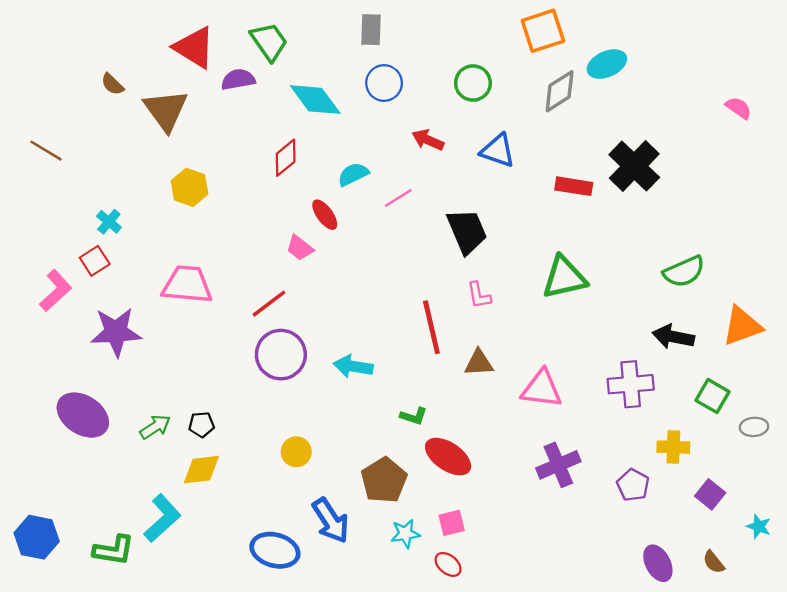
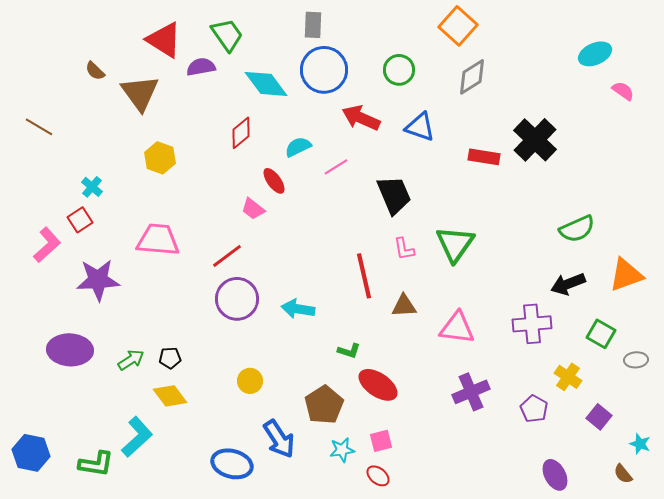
orange square: (543, 31) -> (458, 26), turned -30
cyan ellipse: (607, 64) -> (595, 54), moved
blue circle: (384, 83) -> (324, 70), size x1.5
red arrow: (428, 140) -> (361, 118), size x1.4
green triangle: (564, 277) -> (455, 244), moved, turned -42
black arrow: (673, 337) -> (568, 284), turned -32
purple ellipse: (83, 415) -> (70, 350), turned -30
yellow cross: (673, 447) -> (568, 377), turned 32
yellow diamond: (201, 470) -> (170, 396), turned 60
brown semicircle: (714, 562) -> (623, 474), moved

